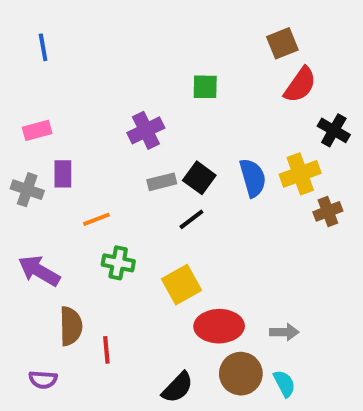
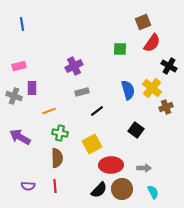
green square: (205, 87) -> (120, 49), moved
yellow cross: (300, 174) -> (152, 88), turned -30
black square: (199, 178) -> (136, 130), moved
brown semicircle: (71, 326) -> (57, 158), moved
red line: (106, 350) -> (55, 186), moved
purple semicircle: (43, 380) -> (28, 186), moved
cyan semicircle: (284, 384) -> (153, 192), moved
black semicircle: (178, 387) -> (99, 190), moved

